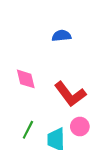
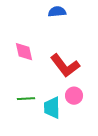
green line: (28, 130) -> (26, 99), turned 60

